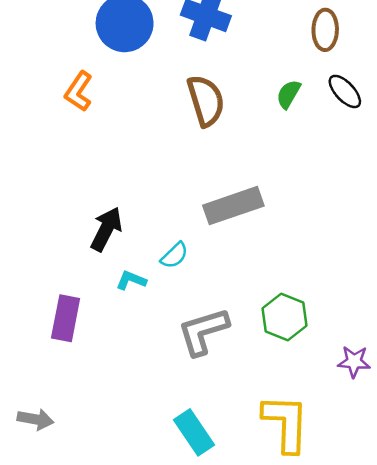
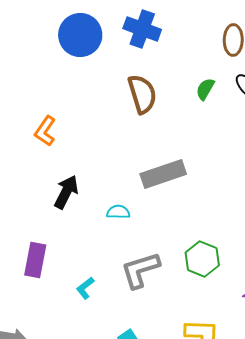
orange L-shape: (79, 91) -> (45, 131), moved
cyan semicircle: (174, 255) -> (118, 212), turned -135
cyan L-shape: (131, 280) -> (85, 288), moved, turned -60

